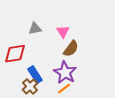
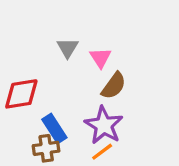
gray triangle: (35, 29) -> (68, 48), moved, turned -48
brown cross: (30, 87) -> (46, 148), turned 35

